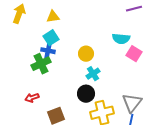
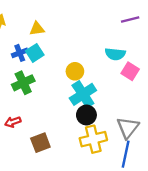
blue cross: (48, 51) -> (20, 53), moved, turned -32
cyan cross: (93, 74) -> (83, 94), size x1.6
black circle: (86, 94) -> (86, 115), moved

